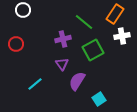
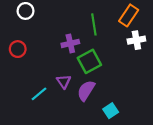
green line: (84, 22) -> (94, 24), turned 42
green square: (93, 50) -> (89, 61), moved
purple triangle: (62, 64) -> (64, 82), moved

